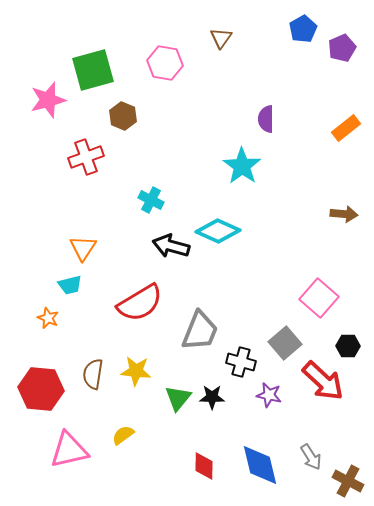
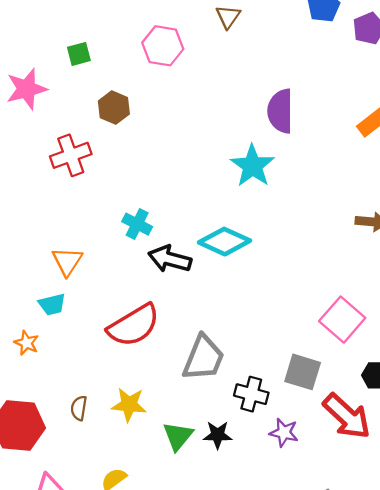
green square: (93, 70) -> (79, 54), size x0.5
purple semicircle: (266, 119) -> (280, 111), size x1.4
cyan cross: (151, 200) -> (137, 224), moved
gray square: (285, 343) -> (303, 372), turned -32
brown semicircle: (93, 374) -> (79, 408), size x0.7

